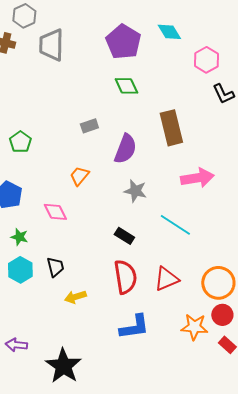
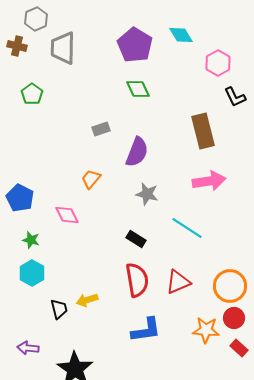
brown rectangle: (171, 128) -> (203, 131), moved
green pentagon: (20, 142) -> (32, 94), moved
black trapezoid: (55, 267) -> (59, 309), moved

